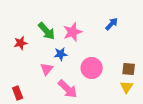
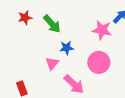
pink star: (73, 32) -> (102, 30), moved, turned 30
red star: (21, 43) -> (25, 18), moved

